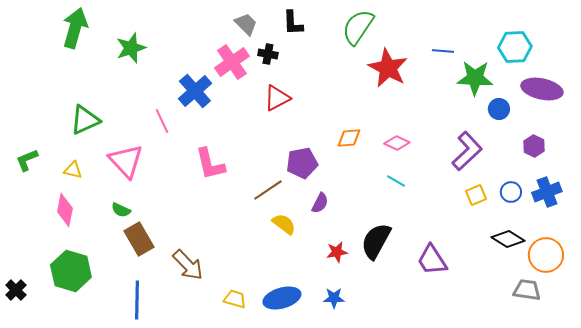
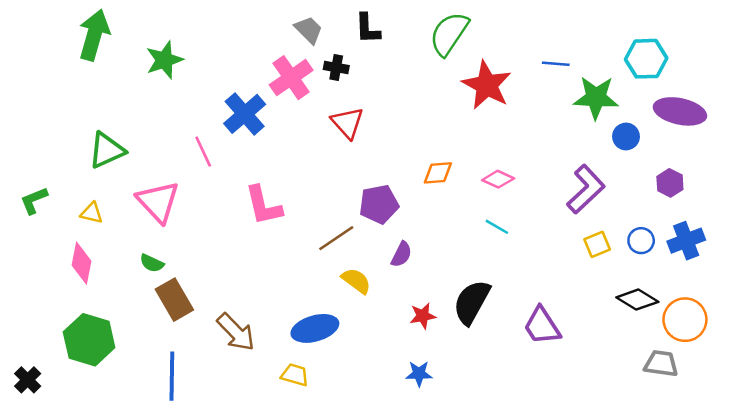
red triangle: (277, 98) -> (348, 123), turned -44
black cross: (16, 290) -> (28, 380), moved
blue ellipse: (282, 298) -> (315, 328), moved

